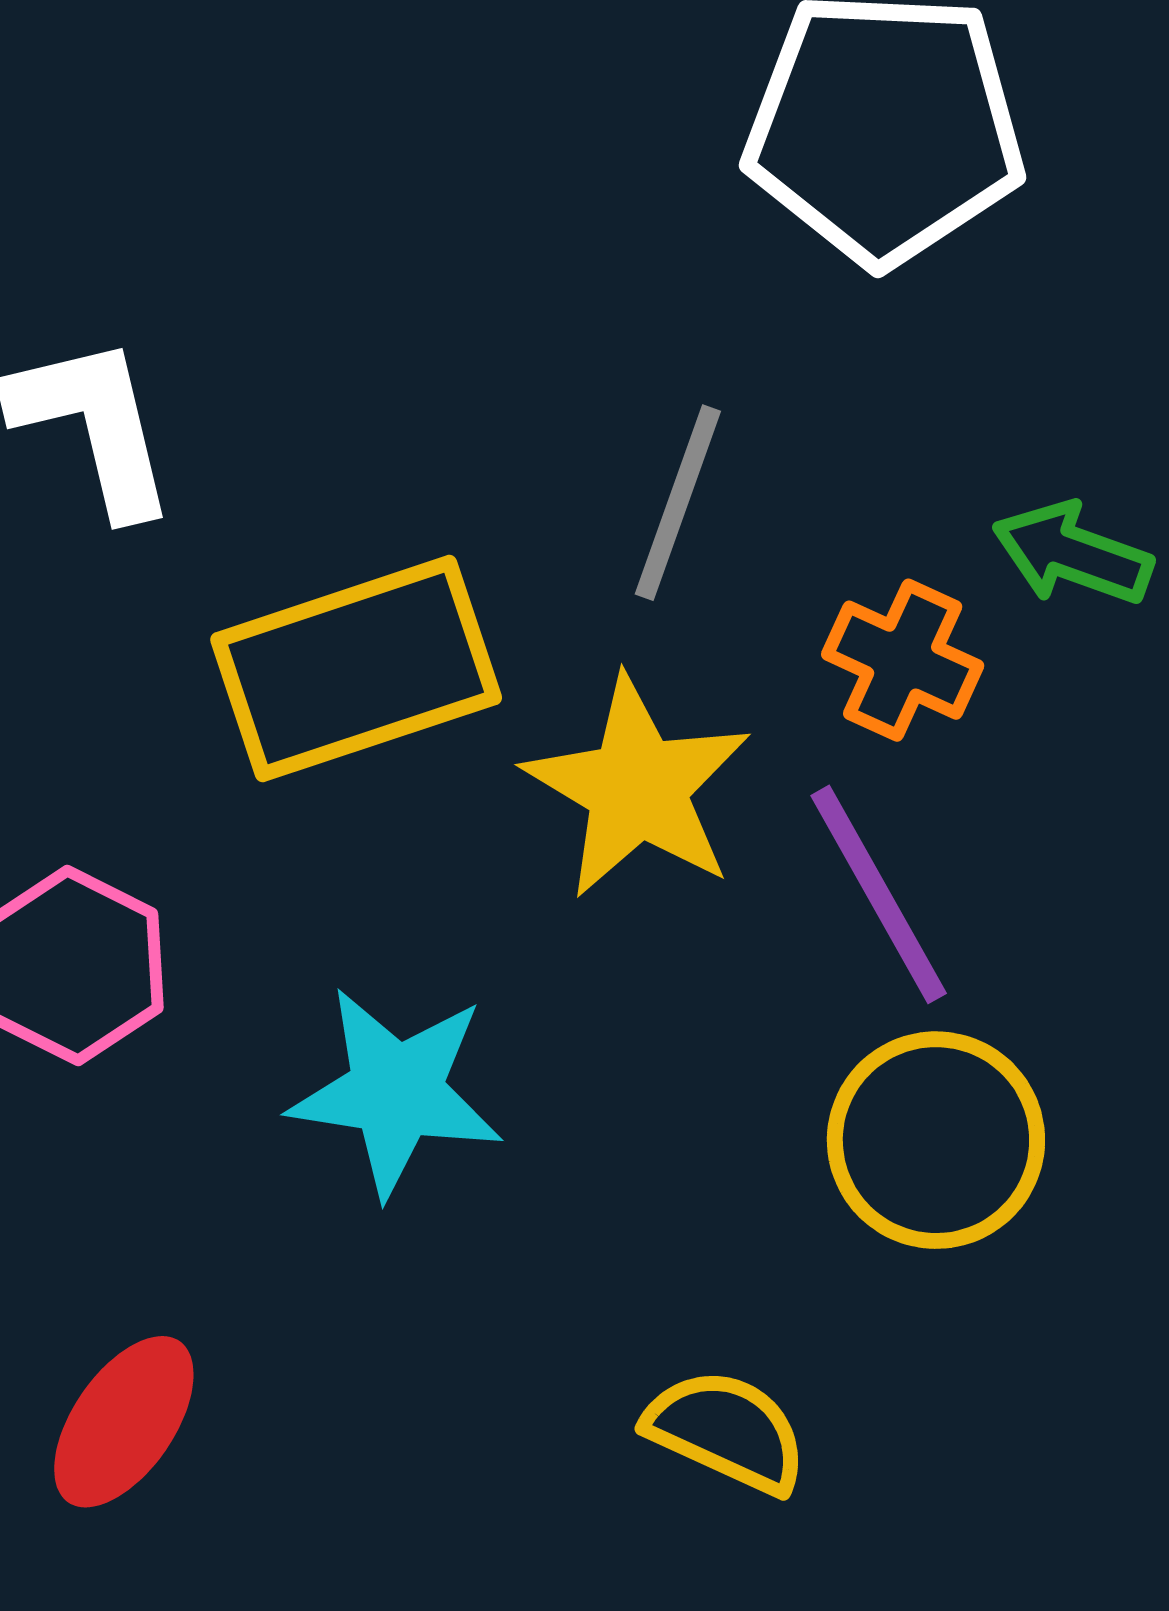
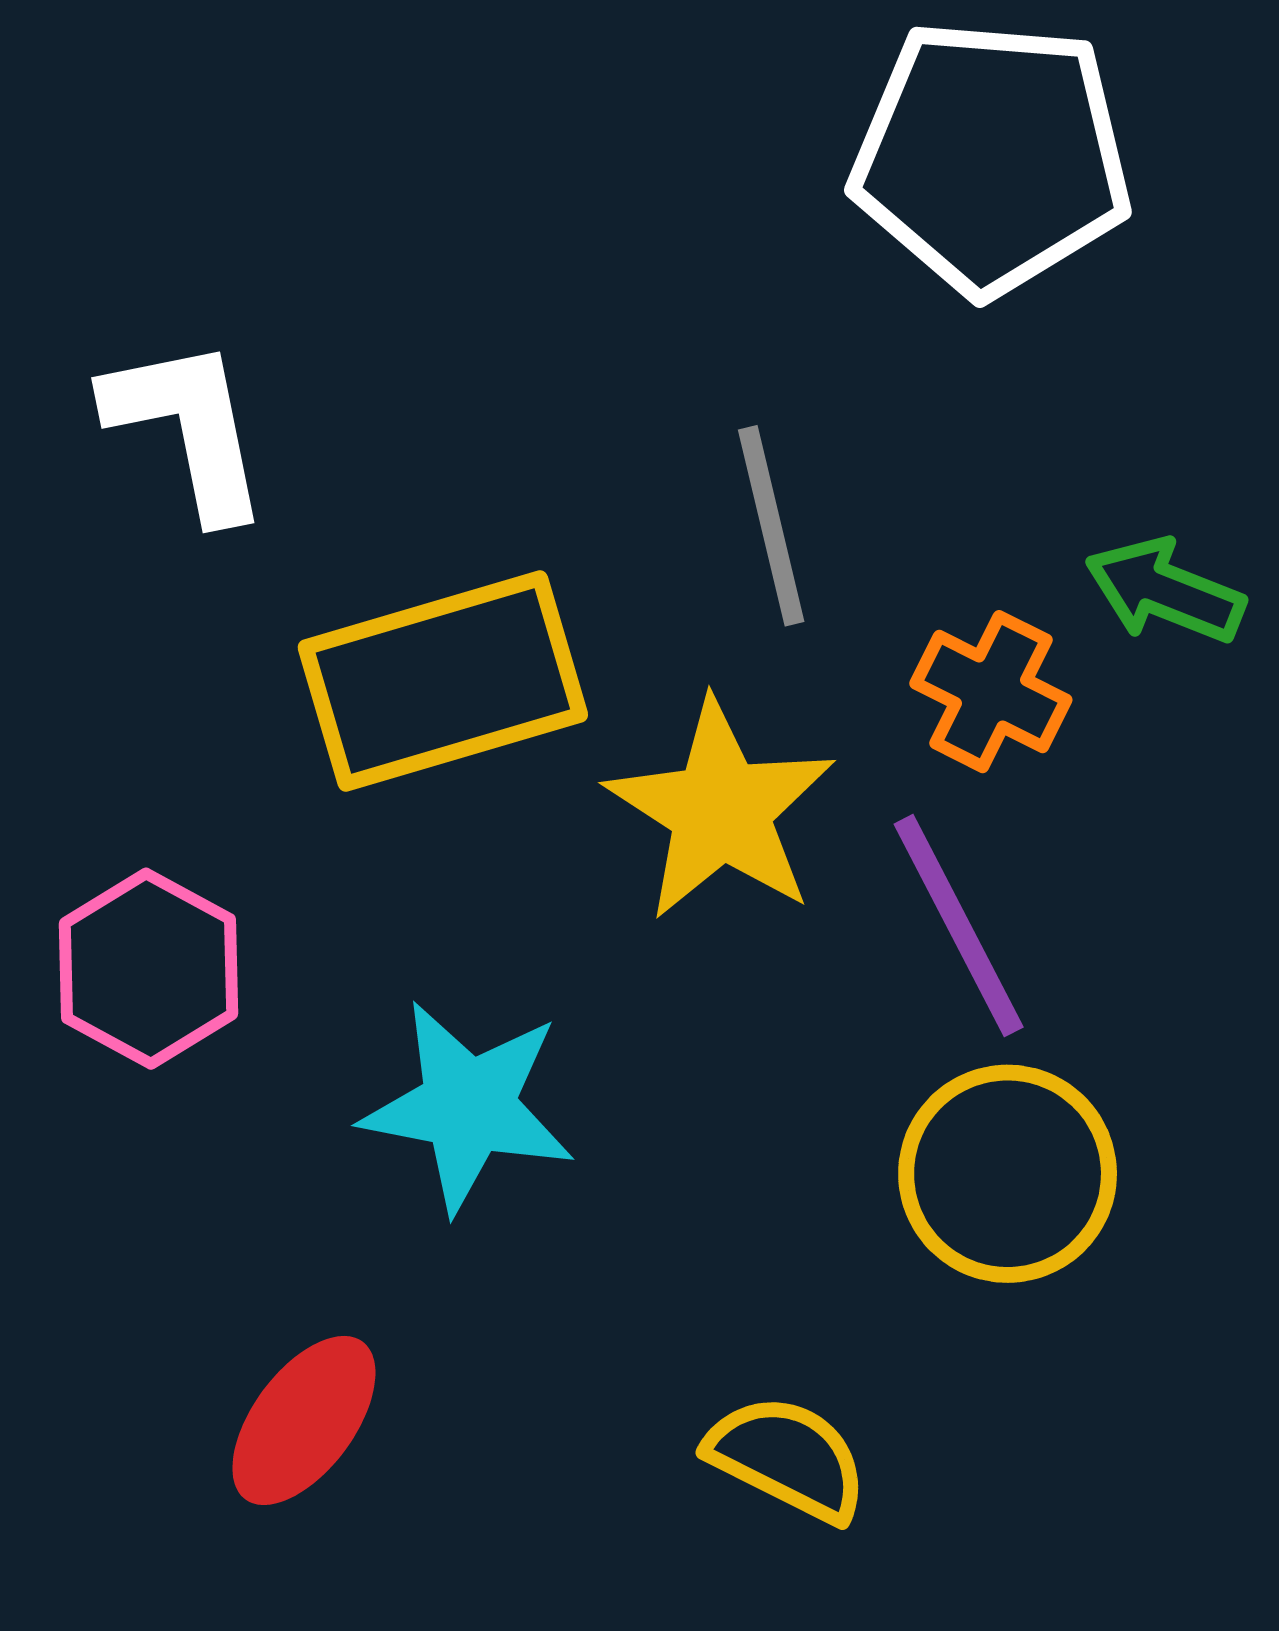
gray line: (678, 503) -> (771, 526), turned -35
red ellipse: (124, 1422) -> (304, 1420), moved

